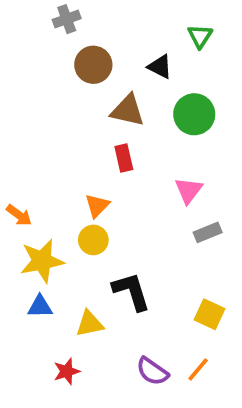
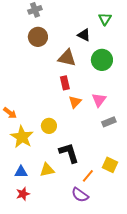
brown circle: (93, 65) -> (38, 37), moved
orange triangle: (97, 206) -> (75, 102), moved
yellow star: (42, 261) -> (22, 137), turned -30
blue triangle: (40, 307) -> (21, 172), moved
orange line: (198, 369) -> (88, 176), moved
red star: (67, 371) -> (23, 194), moved

